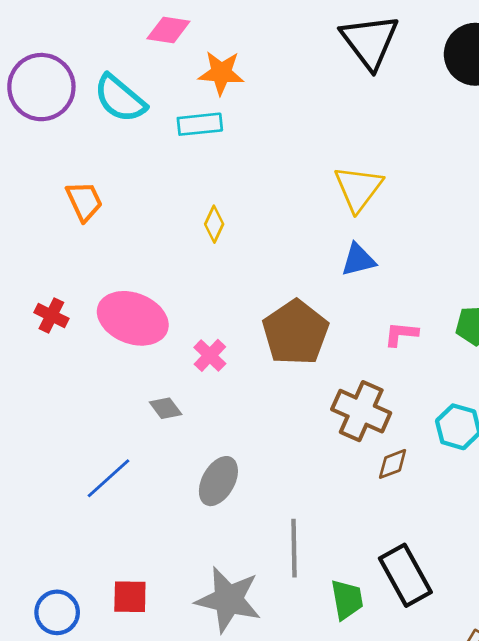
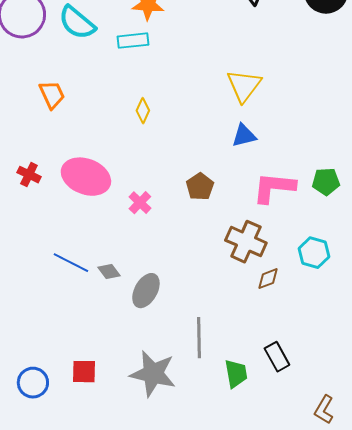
brown pentagon: (295, 333) -> (200, 187), size x0.6
pink L-shape: (401, 334) -> (274, 188), size x1.8
gray diamond: (166, 408) -> (109, 272), moved
blue line: (108, 478) -> (71, 263), moved, turned 69
black rectangle: (405, 575) -> (277, 357), size x0.7

